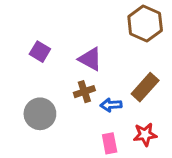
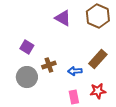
purple square: (40, 52) -> (27, 47), moved
purple triangle: (90, 59) -> (63, 18), moved
brown cross: (84, 92) -> (49, 65), moved

